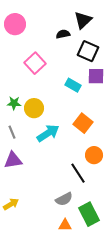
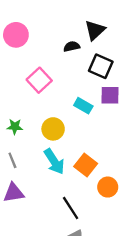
yellow circle: (34, 108) -> (53, 129), moved
orange square: (83, 123) -> (86, 165), moved
cyan arrow: (48, 133) -> (54, 161), turned 90
black line: (78, 173) -> (71, 208), moved

